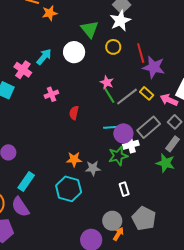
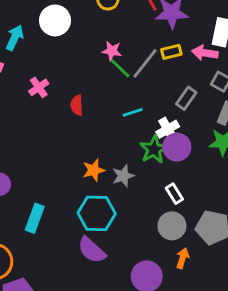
yellow rectangle: (147, 93) -> (171, 52), turned -40
gray rectangle: (149, 127) -> (186, 98), size x0.7
purple circle: (123, 133) -> (177, 147), moved
purple semicircle: (20, 207) -> (92, 250), moved
gray circle: (112, 221) -> (172, 226), moved

